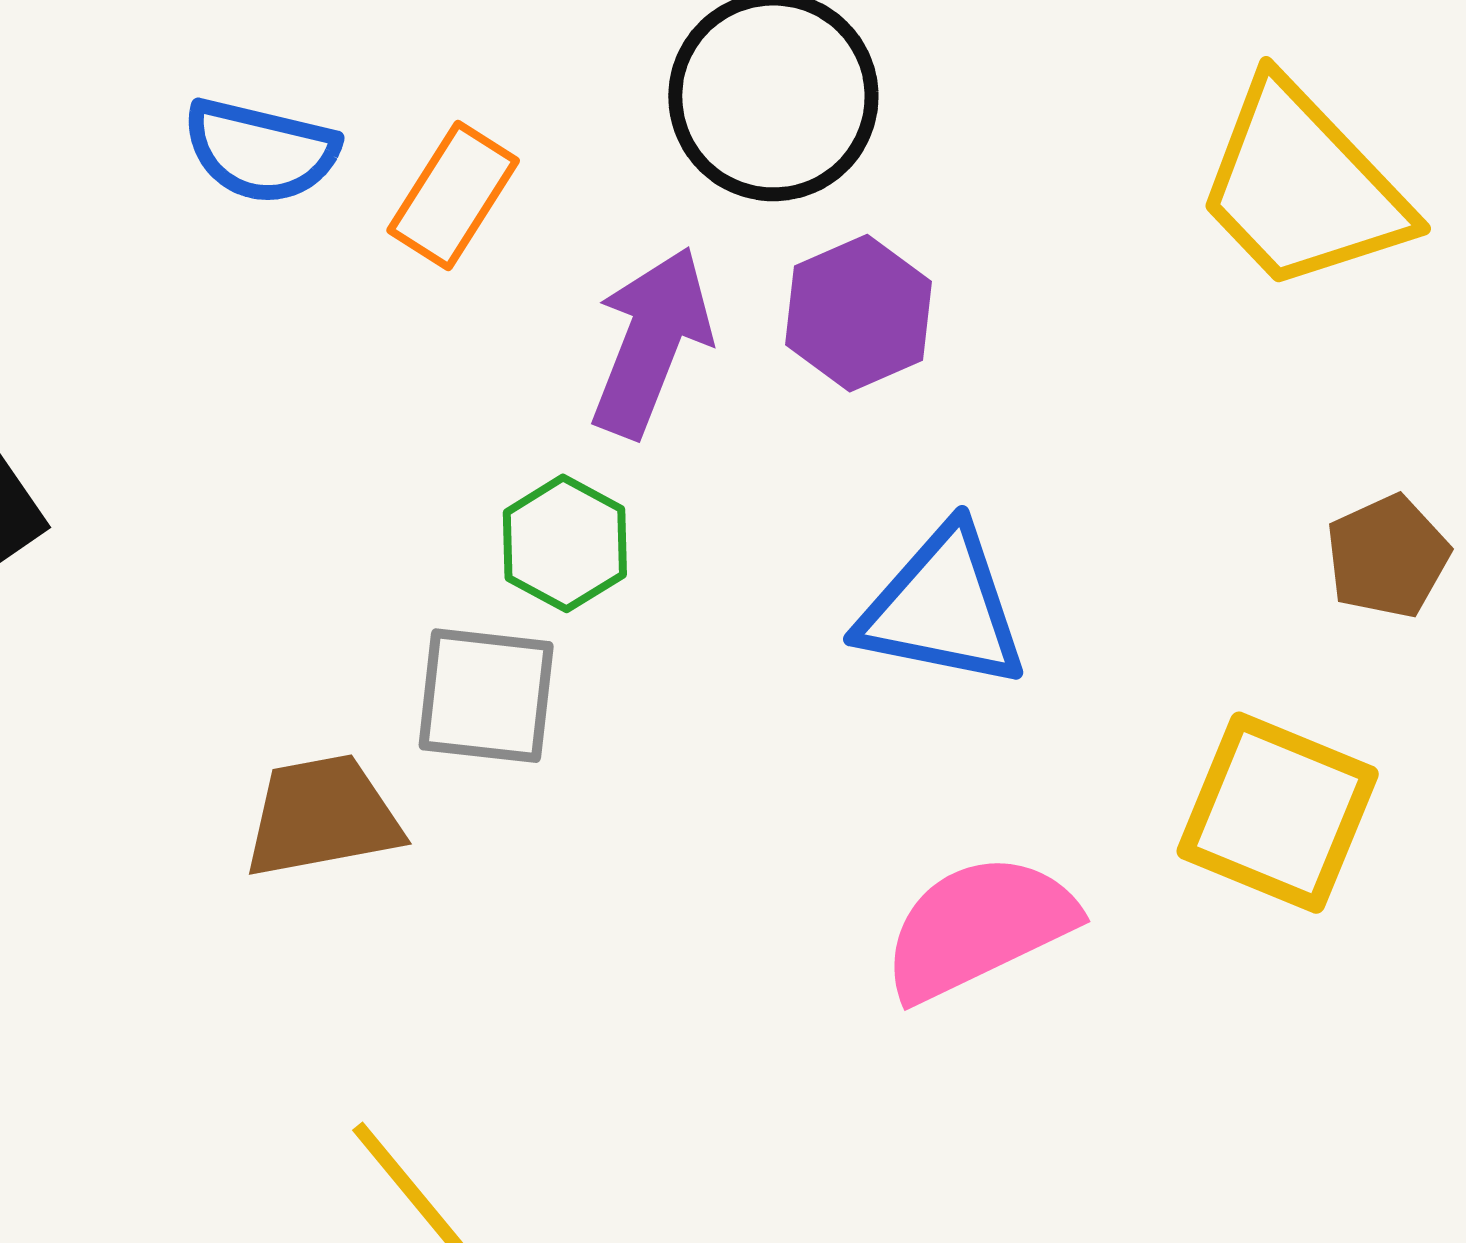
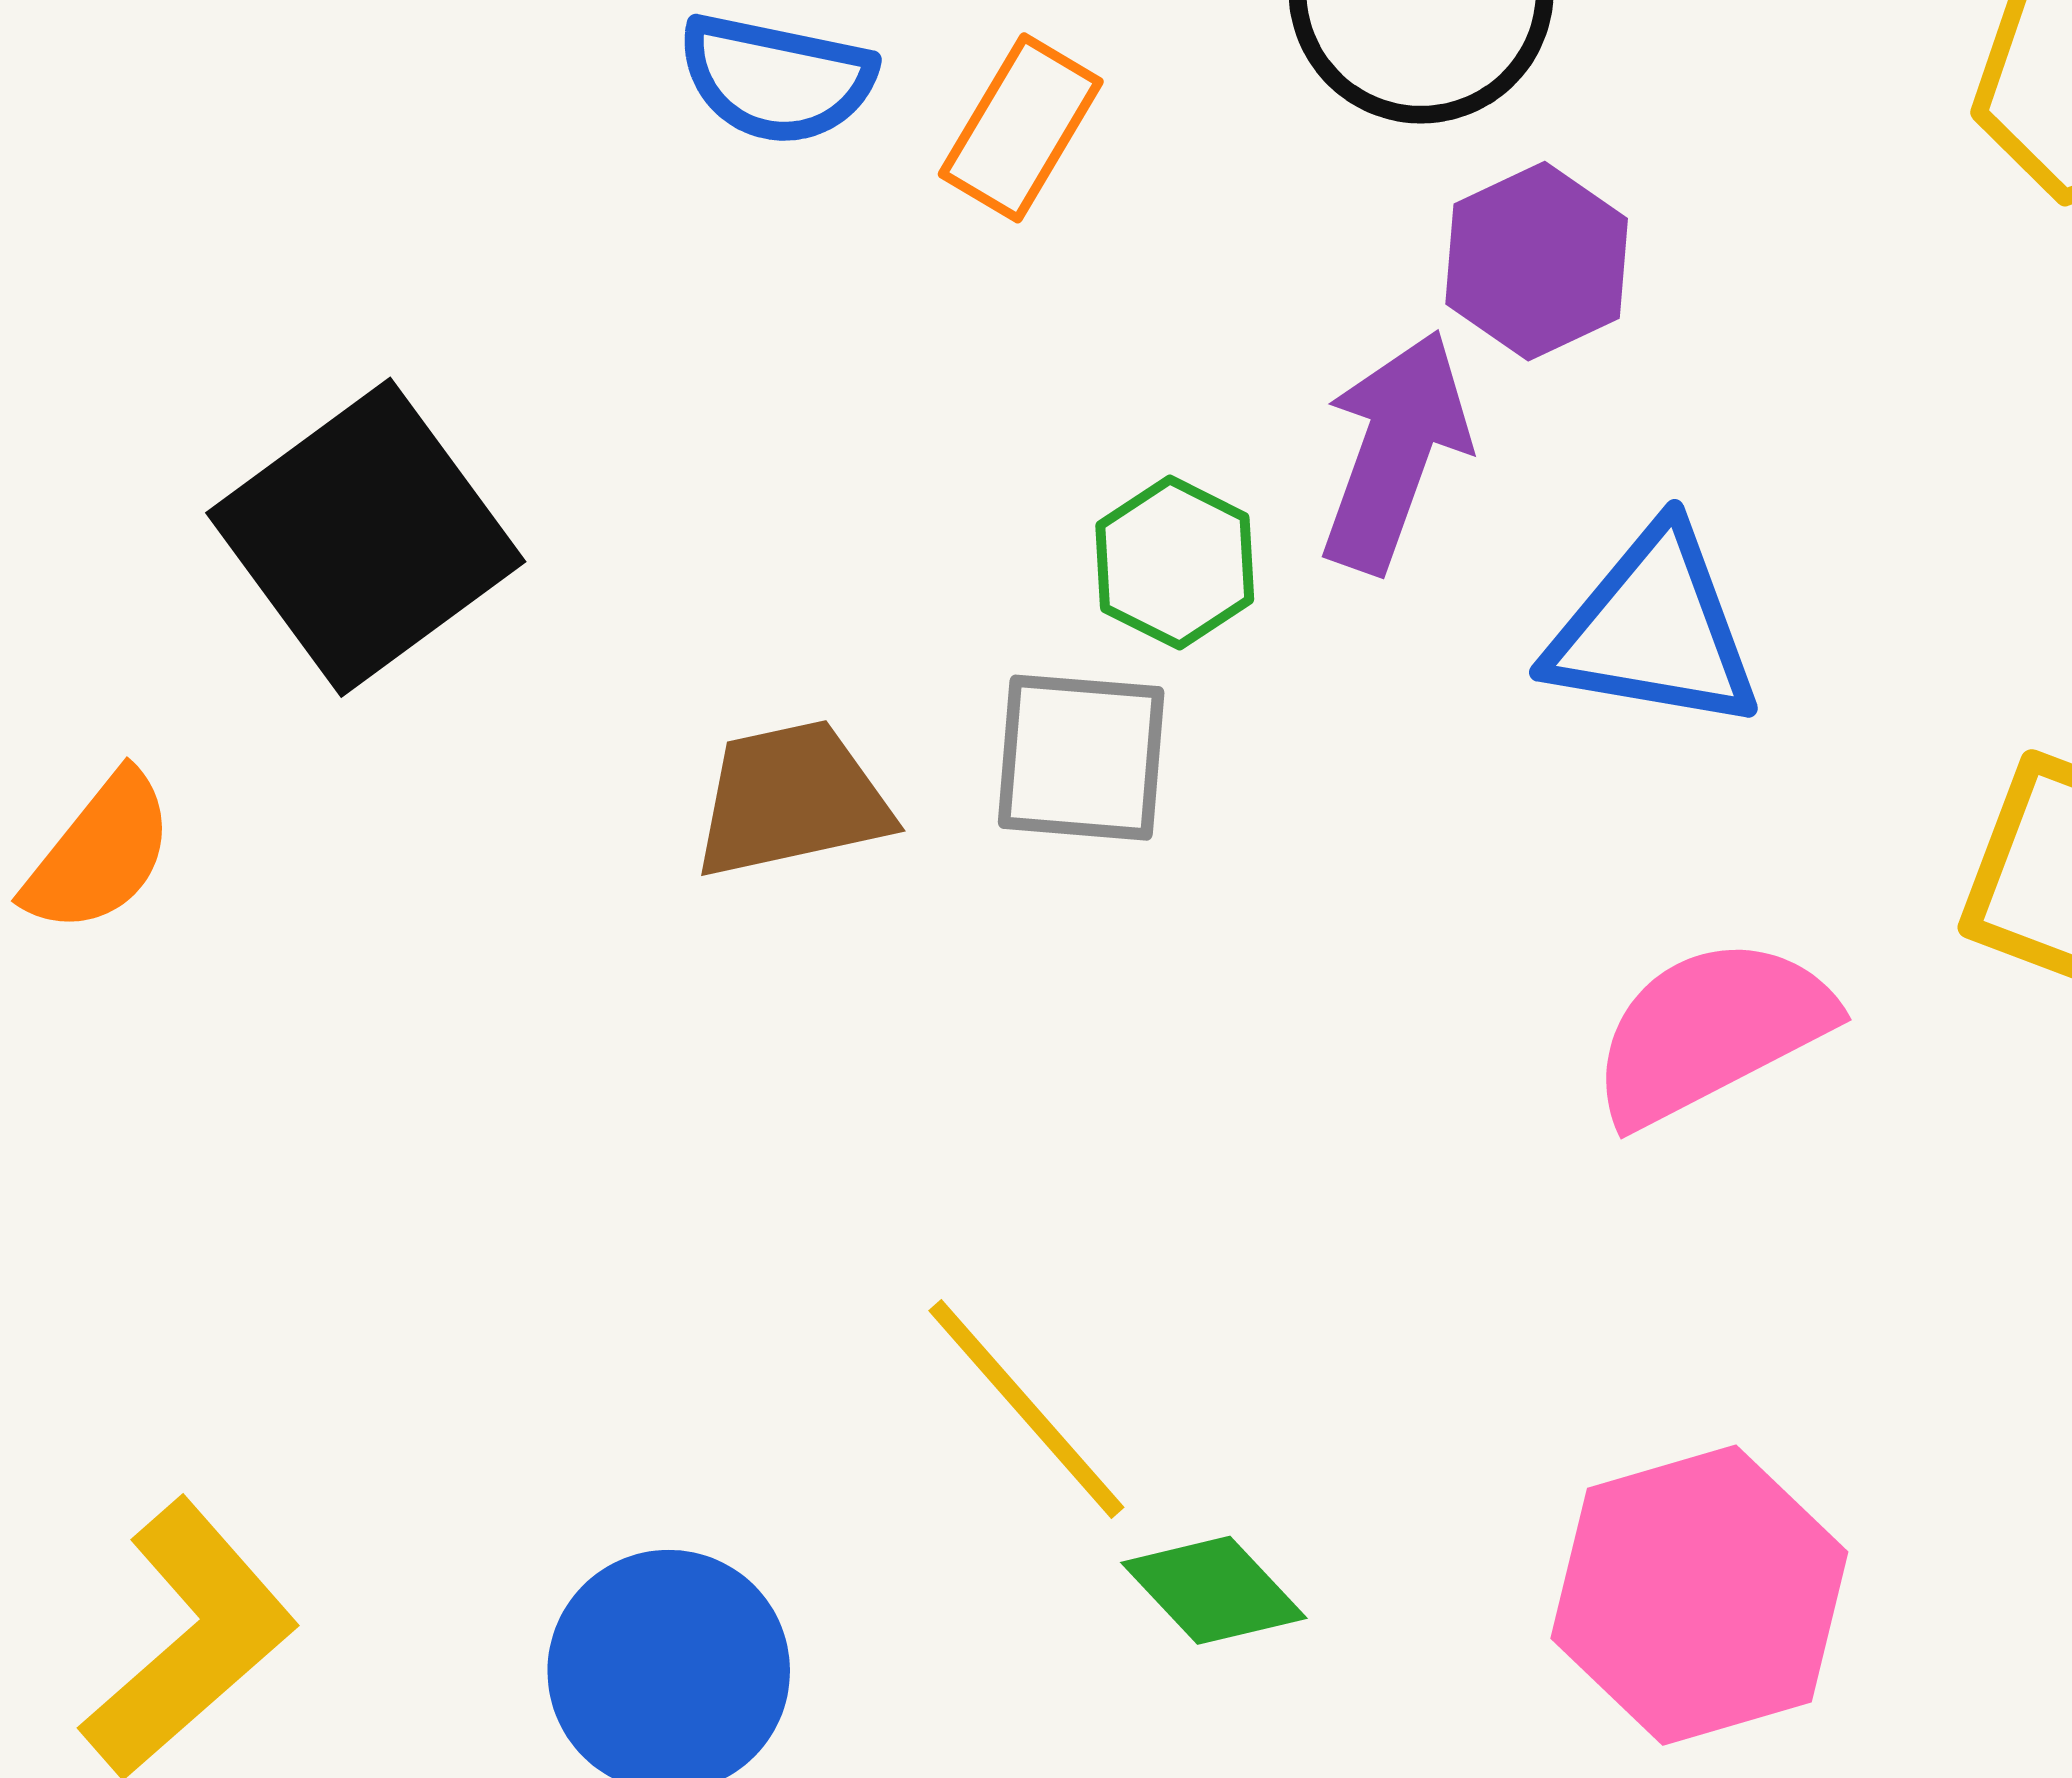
purple arrow: (651, 342) -> (1395, 451), moved
brown trapezoid: (322, 816) -> (792, 799), moved

